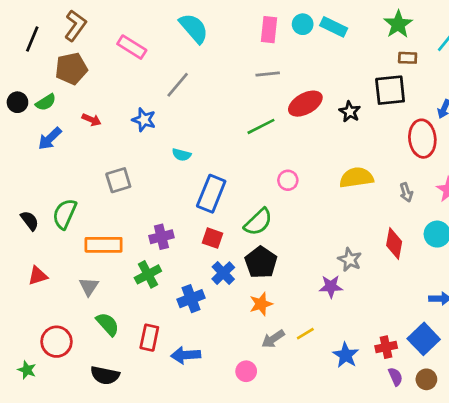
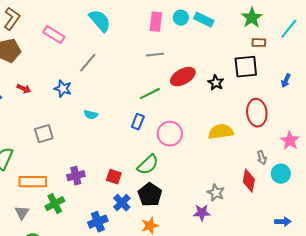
red ellipse: (422, 139) -> (257, 113), moved
pink circle: (288, 180) -> (170, 134), size x1.6
gray arrow: (406, 192) -> (262, 158), moved
blue rectangle: (211, 194) -> (138, 122), moved, size x0.6
green cross: (148, 274) -> (55, 204), moved

